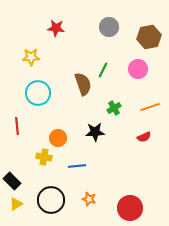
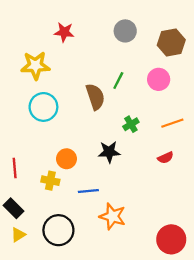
yellow star: (31, 57) -> (35, 66), size x1.4
red line: (17, 126) -> (15, 168), moved
orange star: (89, 199) -> (113, 216), moved, size x1.6
red circle: (130, 208) -> (171, 239), moved

